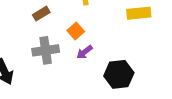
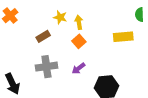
orange square: (76, 31) -> (79, 41), moved

